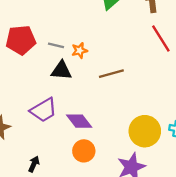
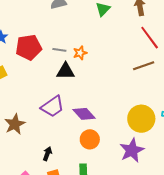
brown line: (111, 74) -> (144, 66), moved

